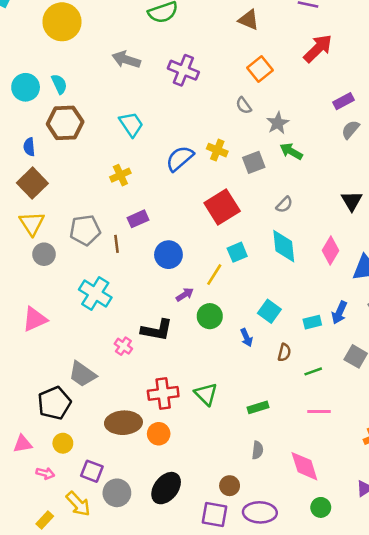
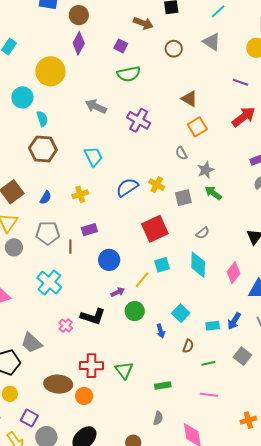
brown triangle: (249, 20) -> (189, 99), moved
cyan circle: (26, 87) -> (22, 97), moved
blue semicircle: (29, 147) -> (46, 198), moved, turned -152

